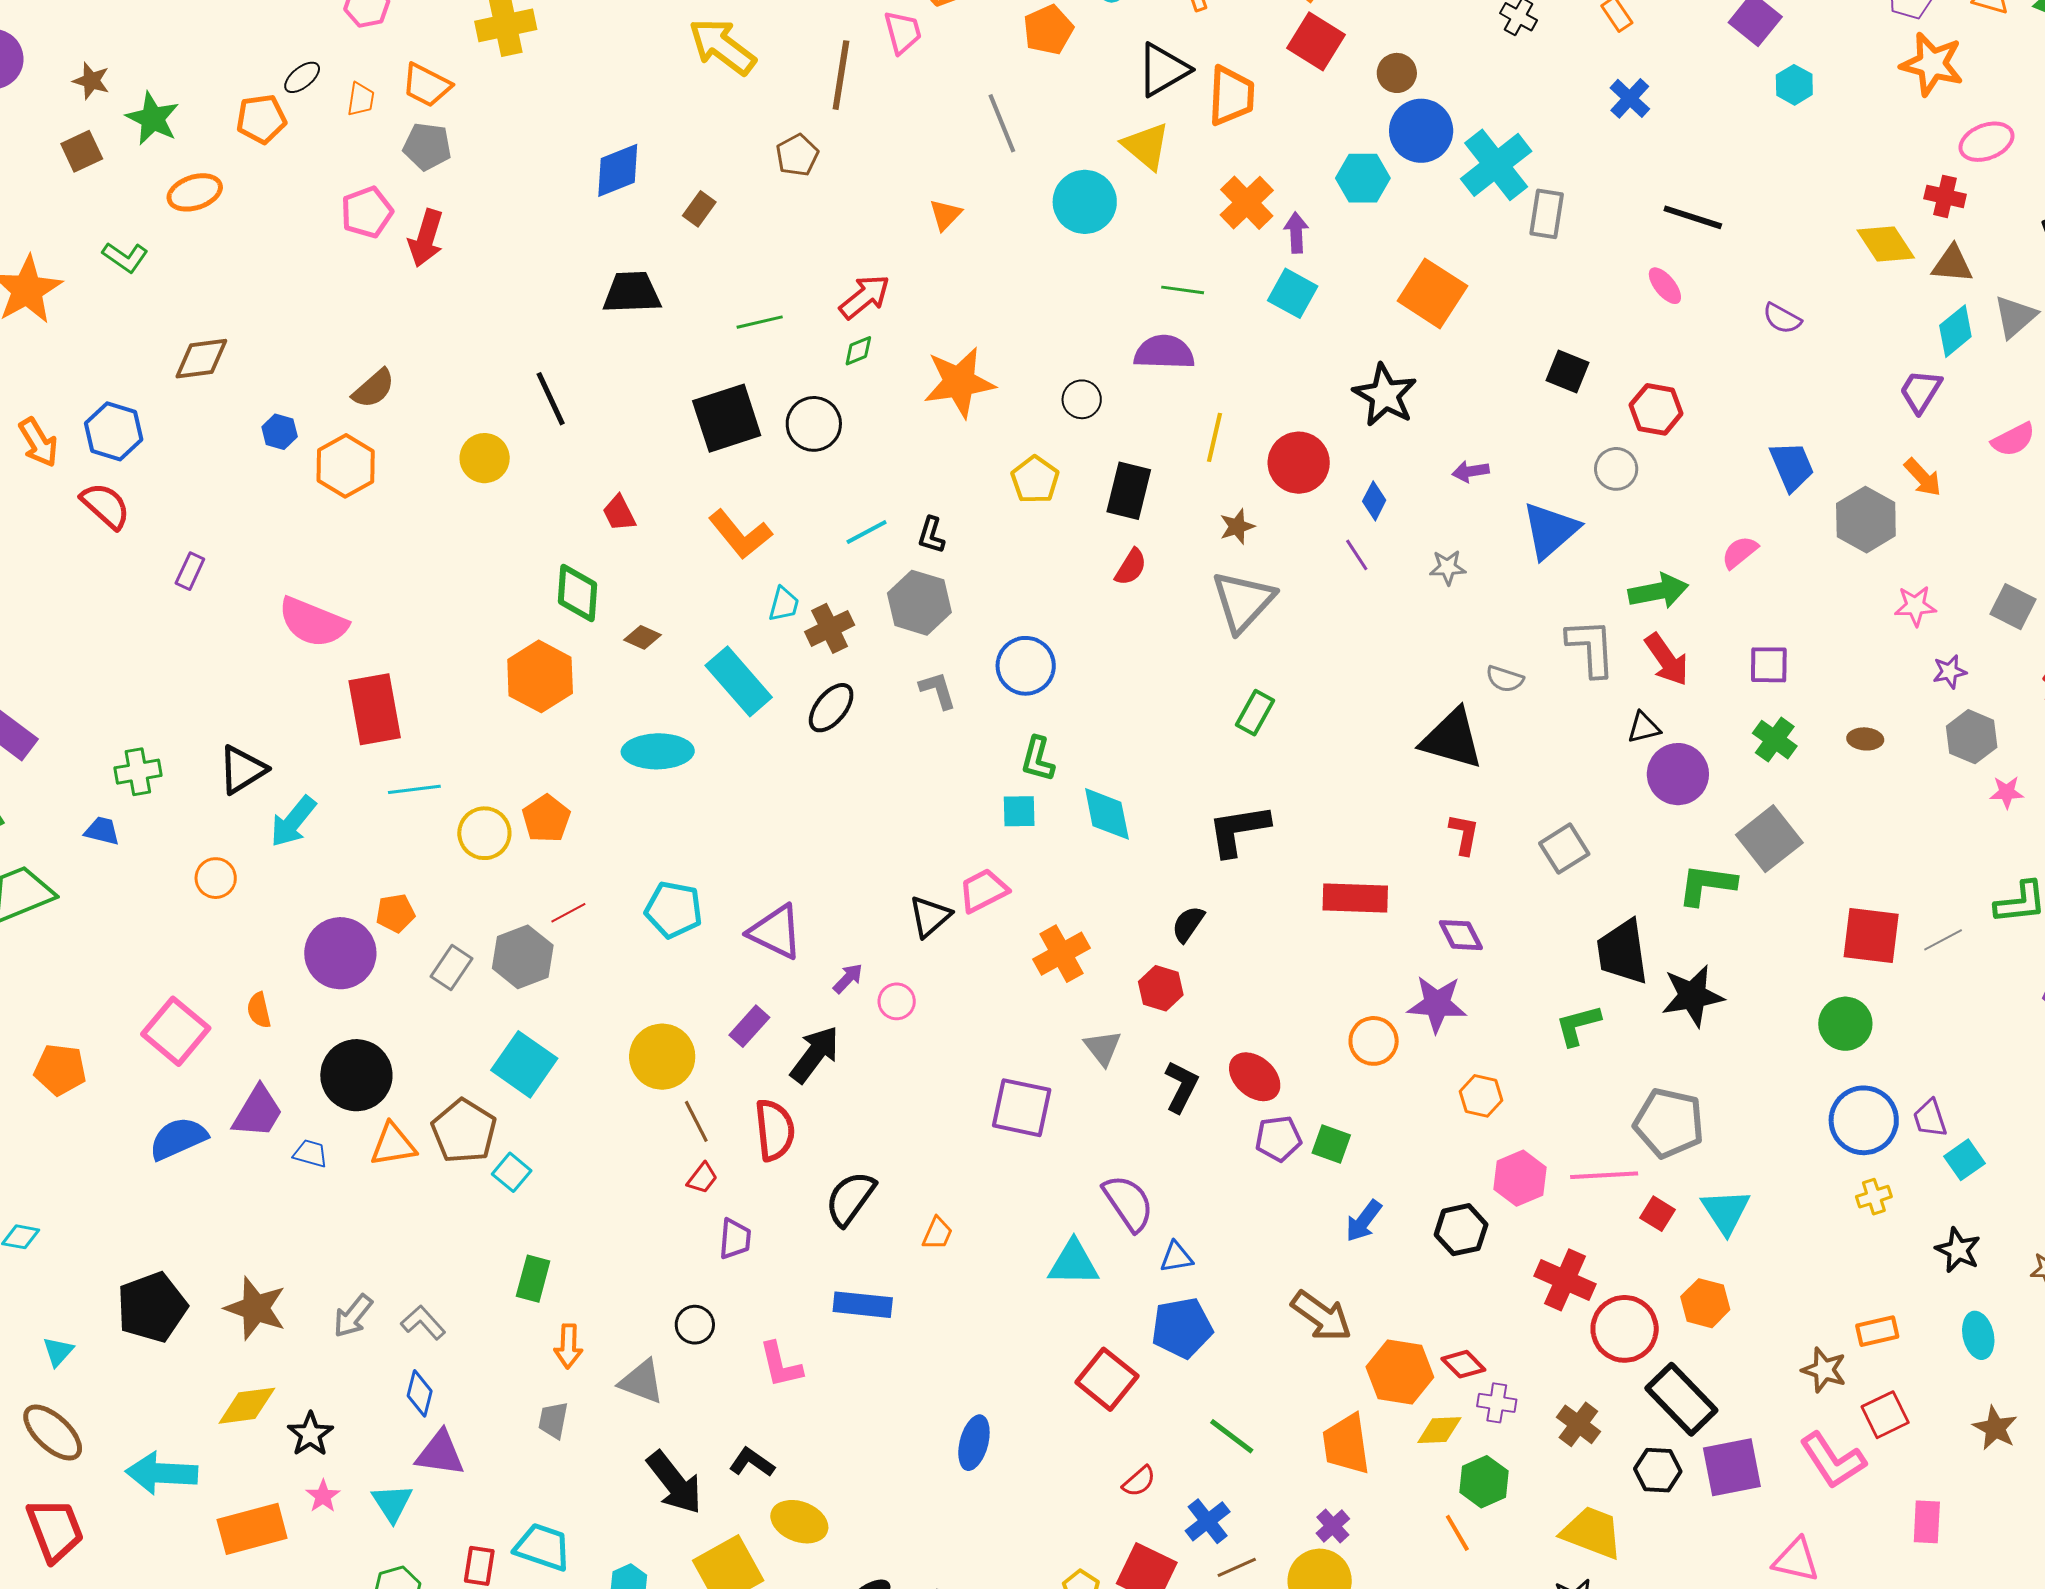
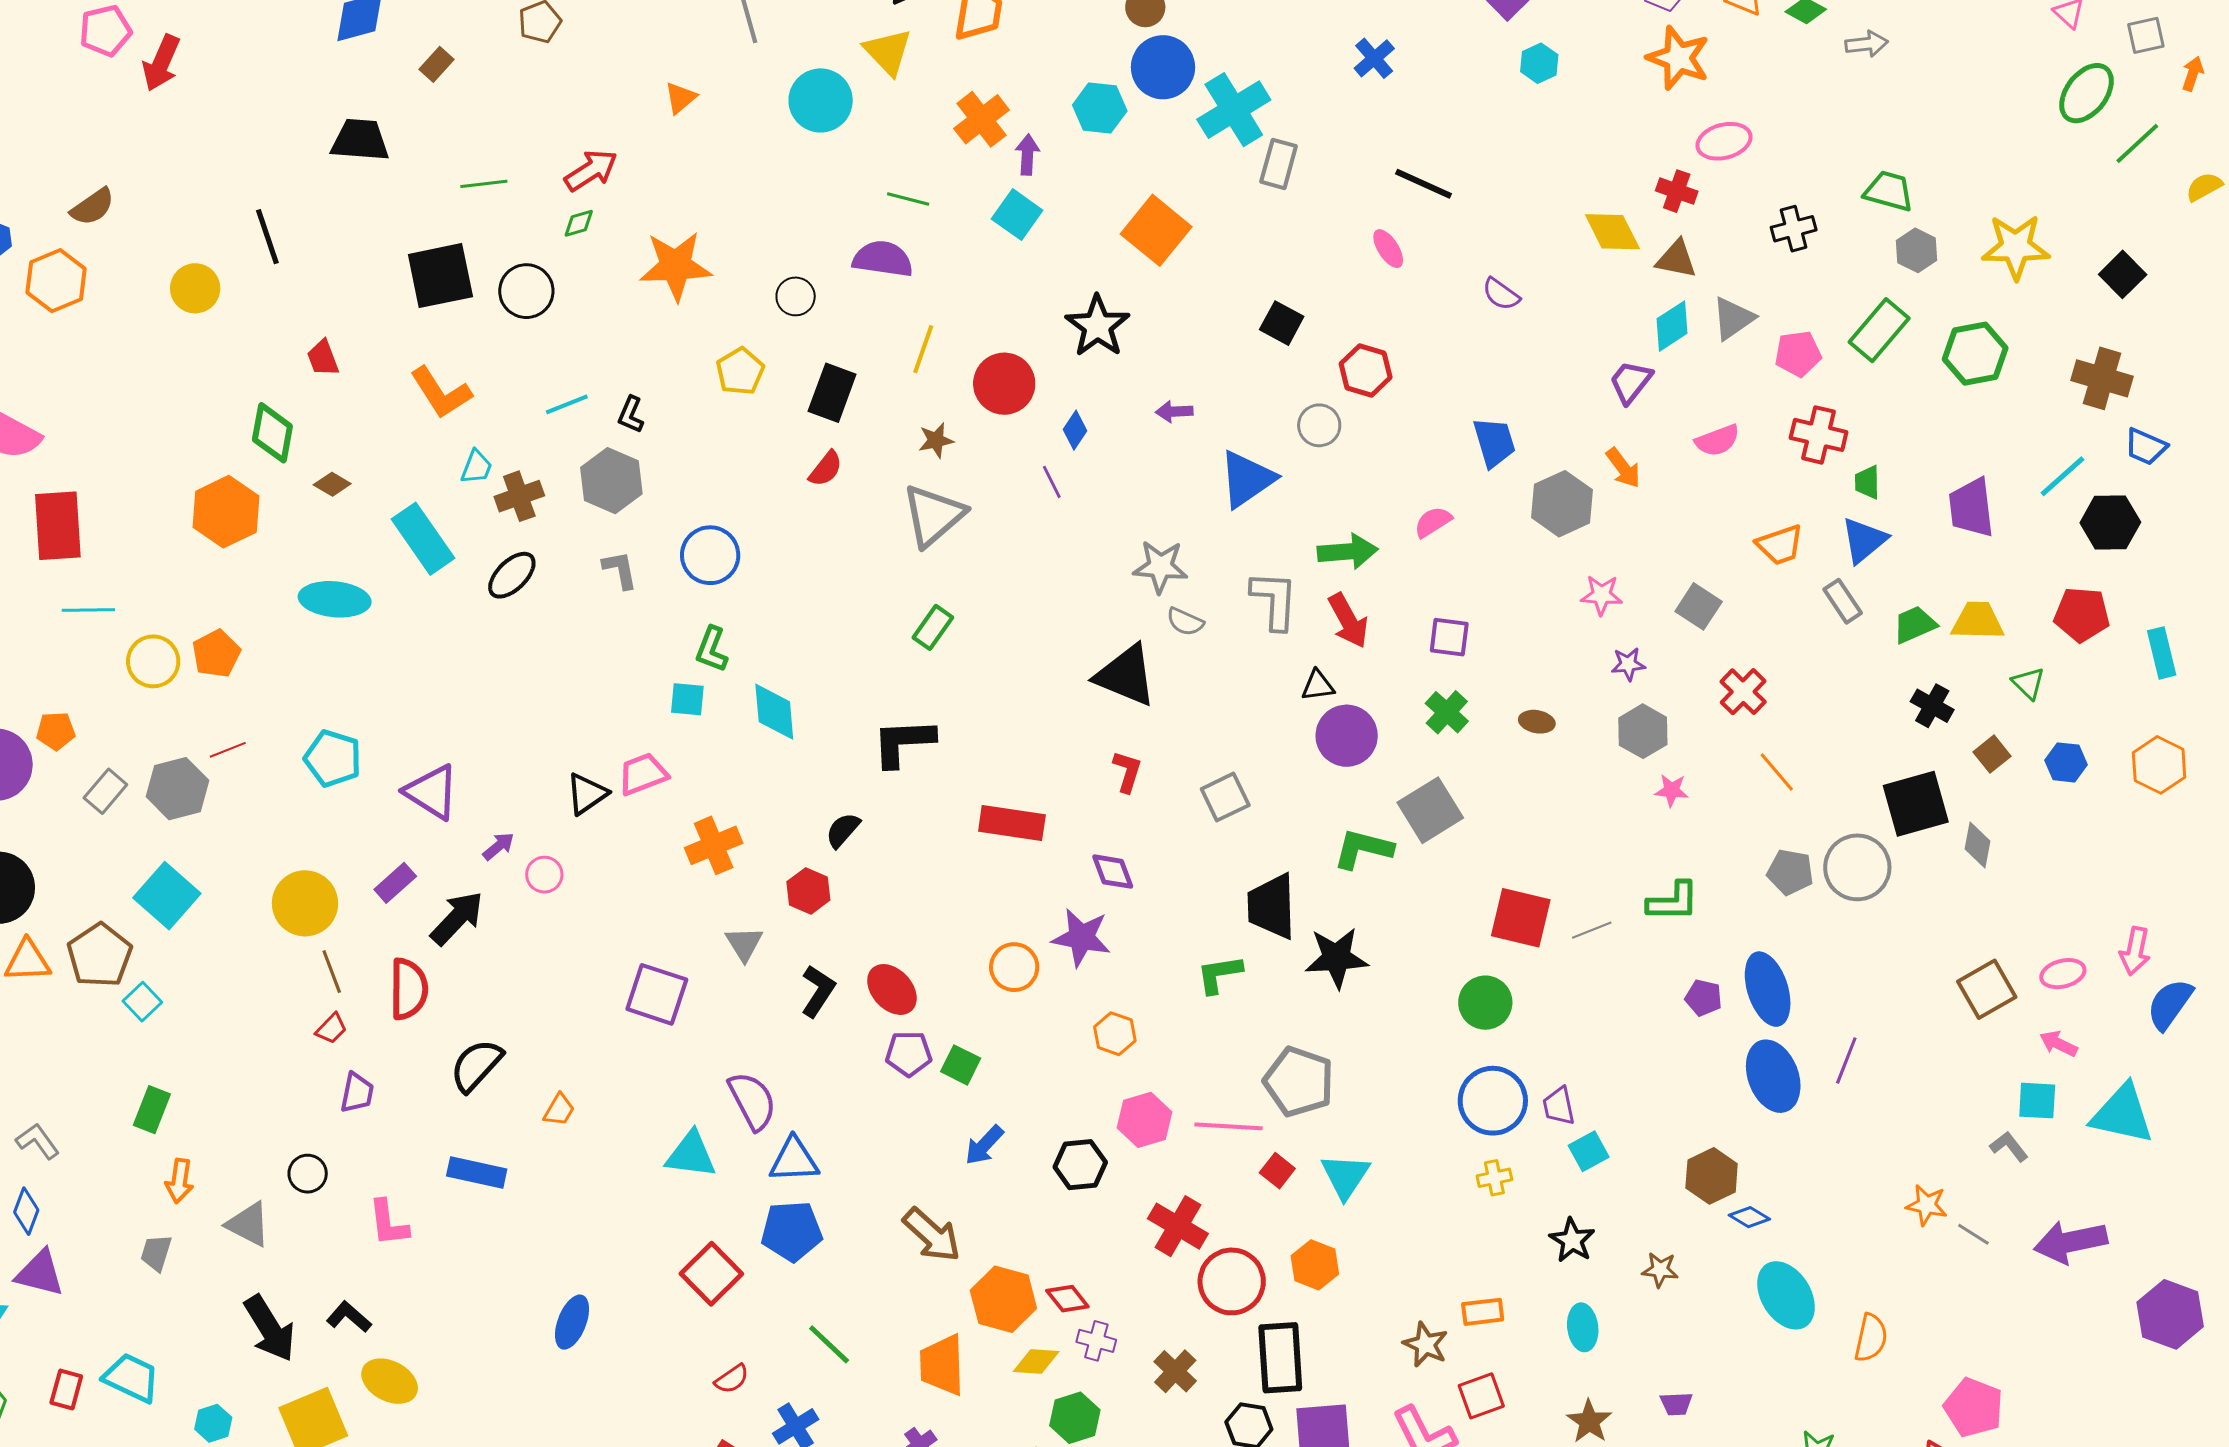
gray star: (1448, 567) -> (1160, 567), moved, size x1.5
blue triangle: (1176, 1257) -> (794, 1160), size x1.5
black rectangle: (1681, 1399) -> (1280, 1358), turned 34

